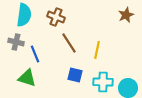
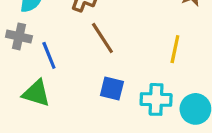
yellow line: (97, 50) -> (175, 49), moved

